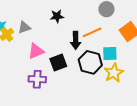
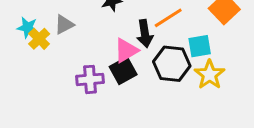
pink triangle: (36, 51) -> (126, 50), moved
purple cross: (37, 79) -> (90, 79), moved

